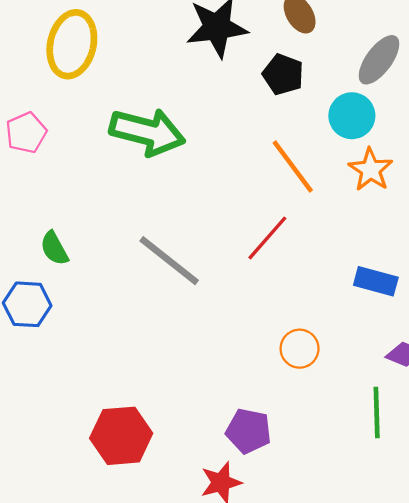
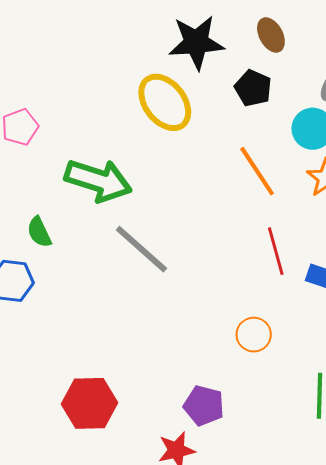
yellow ellipse: (72, 44) -> (165, 102), moved, turned -54
green arrow: (147, 132) -> (98, 180), moved
red line: (267, 238) -> (276, 251), moved, turned -60

